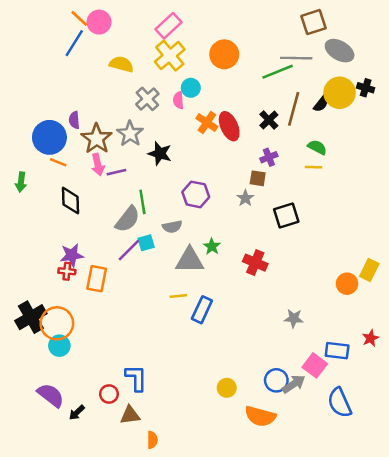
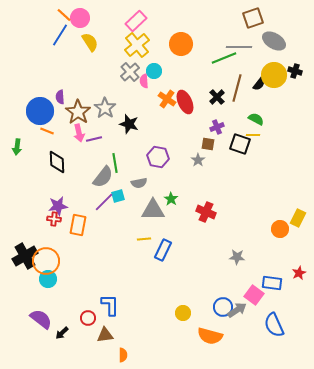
yellow semicircle: (121, 64) -> (90, 42), moved, turned 42
gray cross: (147, 99) -> (130, 72), moved
black square: (286, 215) -> (240, 144), moved, turned 35

